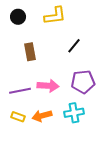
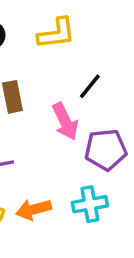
pink arrow: (48, 86) -> (65, 121), moved, turned 60

